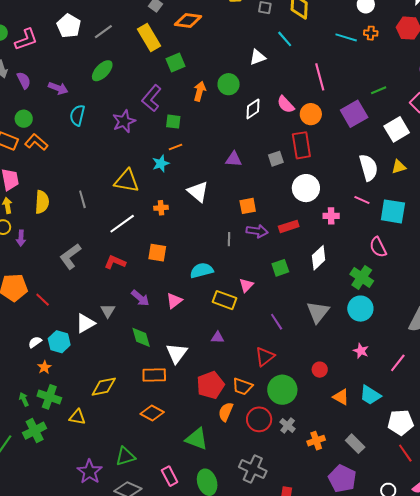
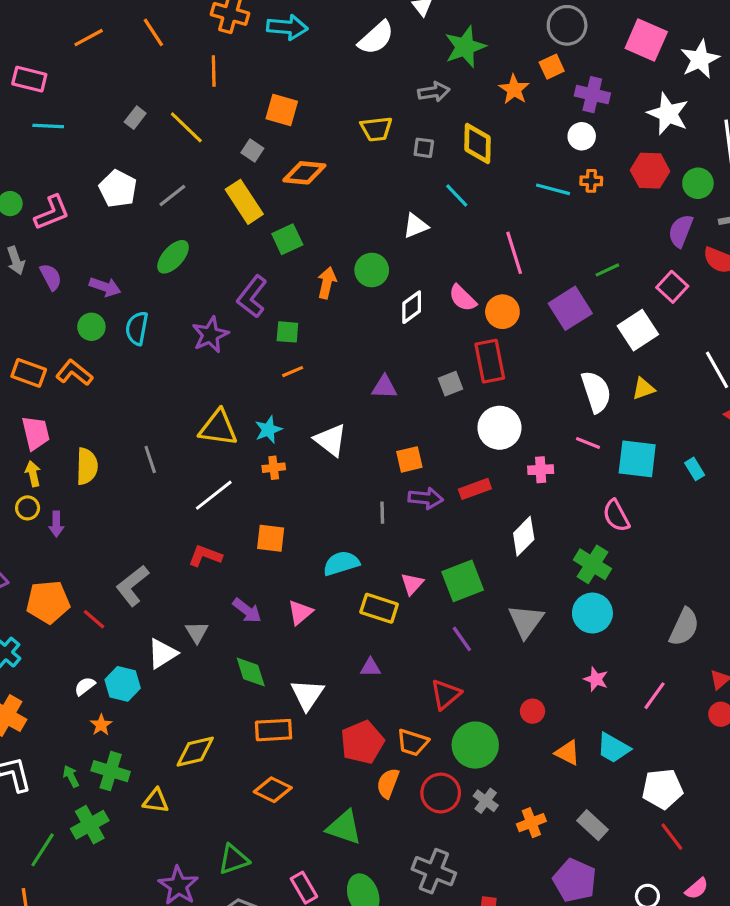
green circle: (24, 119) -> (91, 327), moved
cyan star: (161, 163) -> (268, 430), moved
gray L-shape: (70, 256) -> (132, 586), moved
green square: (280, 268) -> (463, 581), moved, size x1.5

